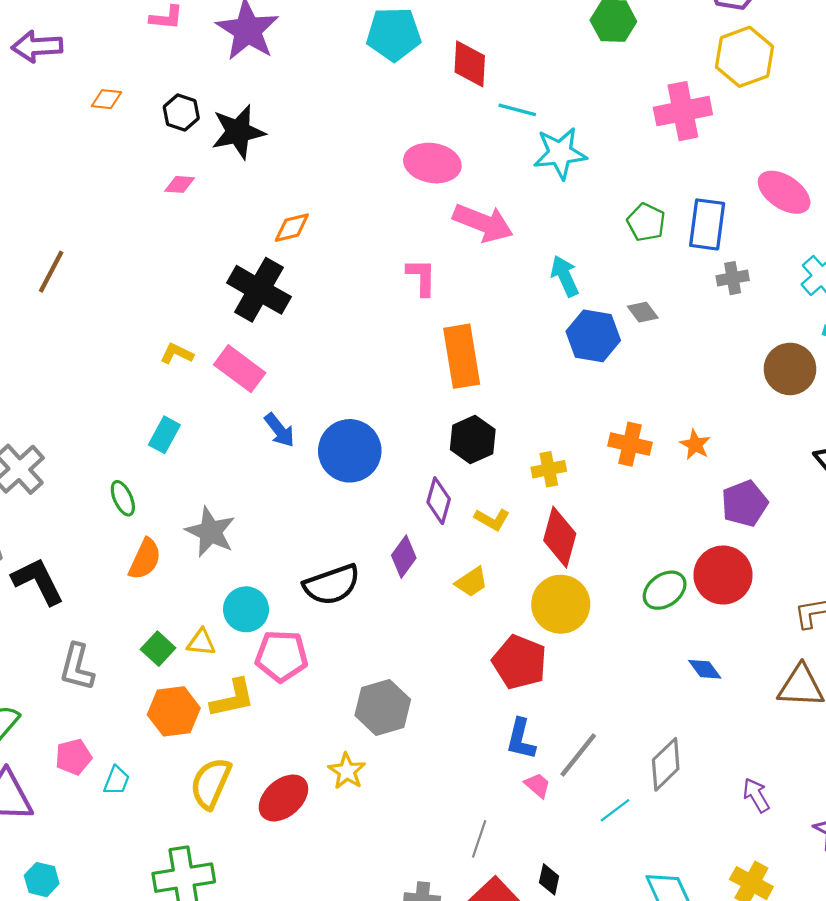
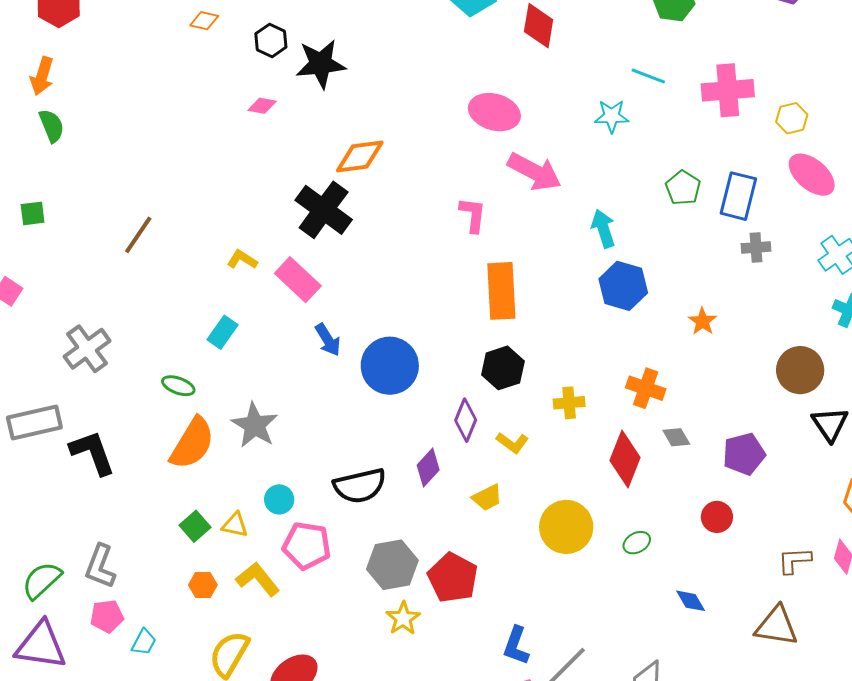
yellow hexagon: (744, 57) -> (792, 118), moved, size x0.6
cyan line: (517, 110) -> (648, 76), moved
cyan star: (560, 153) -> (612, 116), size x0.7
orange diamond: (292, 228) -> (360, 157), size x1.4
brown line: (51, 272) -> (138, 235), moved
gray diamond: (643, 312) -> (676, 437), moved
brown circle: (790, 369) -> (800, 370), moved
orange star: (695, 445) -> (702, 321), moved
green ellipse: (123, 498) -> (178, 386), turned -52
red diamond: (560, 537) -> (625, 459), moved
orange semicircle: (145, 559) -> (192, 443), size x1.4
red circle: (723, 575) -> (717, 517), size x0.6
green ellipse: (665, 590) -> (637, 543), moved, size x0.7
cyan circle: (246, 609) -> (279, 499), size x0.7
red pentagon: (520, 662) -> (453, 578), moved
gray L-shape: (77, 667) -> (100, 566), moved
yellow L-shape: (233, 698) -> (258, 579), turned -123
gray hexagon: (383, 707) -> (392, 565), moved
orange hexagon: (174, 711) -> (203, 585), size x0.6
yellow star: (347, 771) -> (403, 618), moved

